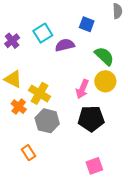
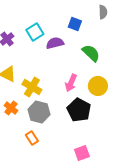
yellow circle: (105, 81) -> (98, 86), moved
orange cross: (19, 107) -> (11, 108), moved
black pentagon: (91, 119) -> (79, 110), turned 30
orange rectangle: (29, 153) -> (32, 138), moved

